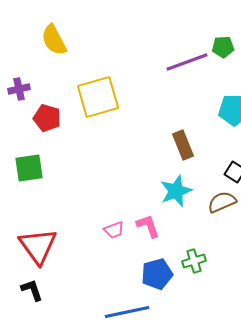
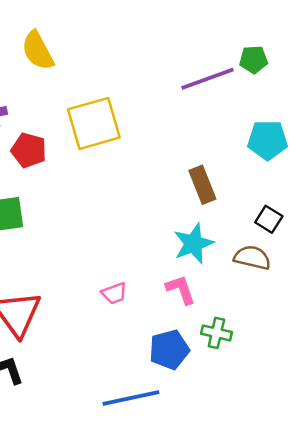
brown semicircle: (222, 202) -> (252, 258), turned 36
pink L-shape: (148, 226) -> (181, 290), moved
green cross: (194, 261) -> (216, 333), turned 30

